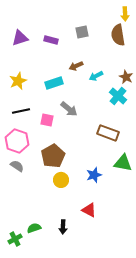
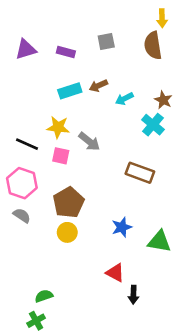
yellow star: (18, 81) -> (58, 127), moved, turned 30
cyan rectangle: (54, 83) -> (70, 91), moved
black line: (21, 111) -> (27, 144), turned 36
green triangle: (123, 163) -> (159, 241), moved
yellow circle: (61, 180) -> (67, 232), moved
black arrow: (63, 227) -> (133, 295), moved
green cross: (15, 239) -> (36, 321), moved

